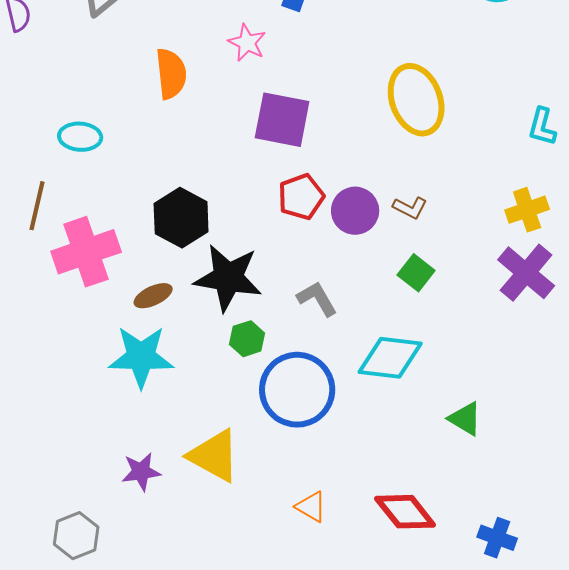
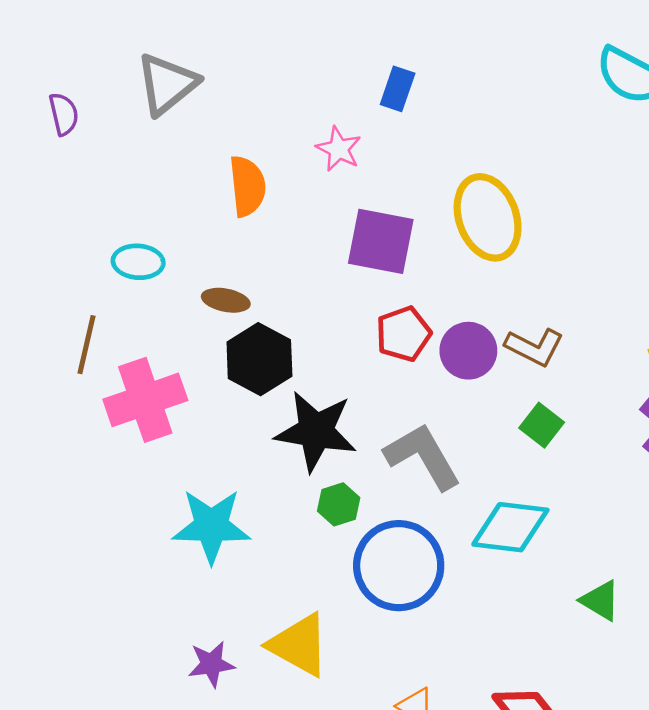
yellow ellipse: (416, 100) -> (488, 217), moved
brown L-shape: (410, 208) -> (534, 347), size x1.4
brown ellipse: (153, 296) -> (226, 300), moved, turned 36
gray L-shape: (317, 299) -> (423, 456), size x1.6

